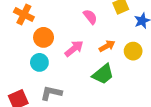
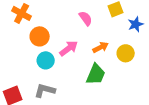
cyan circle: (39, 62) -> (46, 60), moved
green trapezoid: (103, 74) -> (96, 74), turned -30

